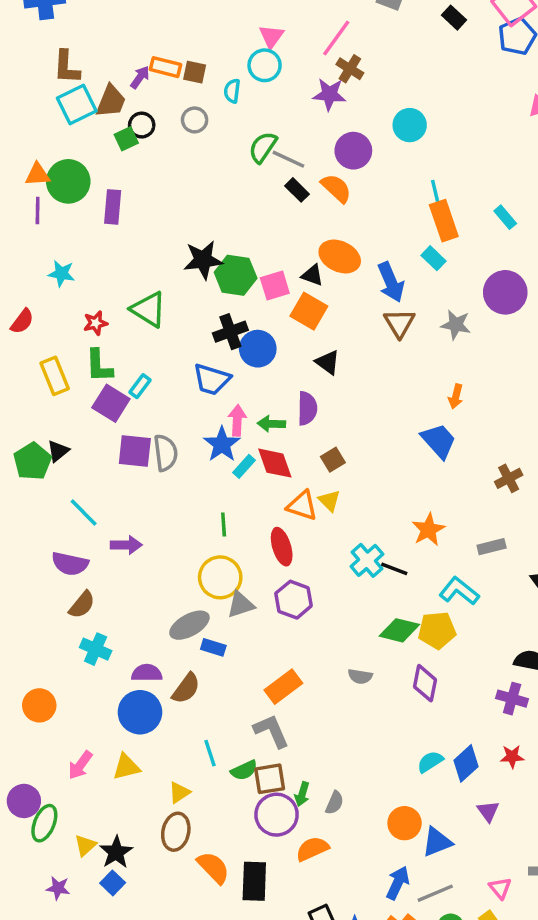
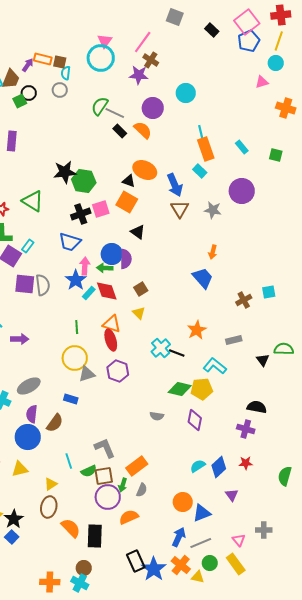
cyan circle: (265, 65) -> (101, 58), size x1.4
cyan semicircle: (232, 91) -> (66, 73), moved
pink square: (275, 286) -> (101, 209), moved
blue circle: (258, 349) -> (112, 254), moved
orange triangle: (302, 506) -> (112, 324), moved
gray ellipse: (189, 625) -> (29, 386), moved
purple semicircle: (147, 673) -> (32, 414), turned -84
orange rectangle: (283, 687) -> (137, 466), moved

